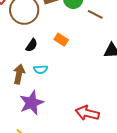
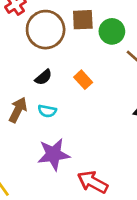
purple star: (32, 103) -> (54, 154), moved

